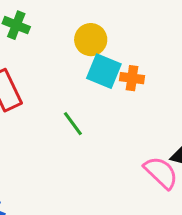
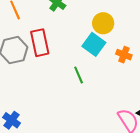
cyan square: (104, 71) -> (94, 44), moved

